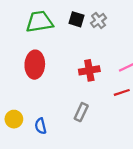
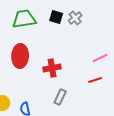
red cross: (89, 70) -> (52, 68), moved

